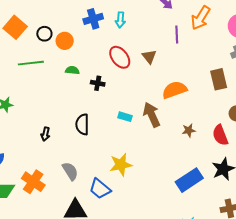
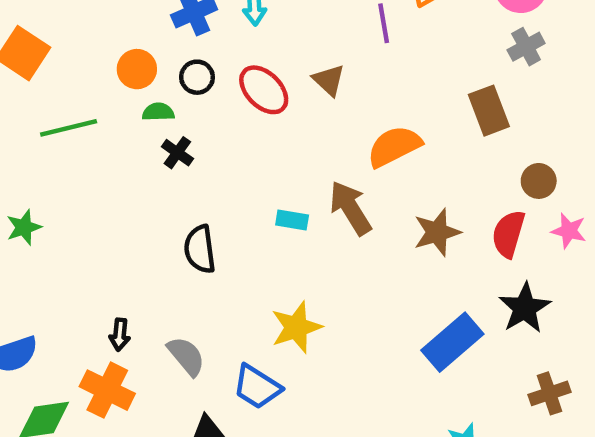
black circle: (44, 34) -> (197, 77), moved
green semicircle: (72, 70) -> (158, 112), moved
black cross: (98, 83) -> (177, 153), moved, turned 32
brown star: (189, 130) -> (437, 232), size x1.5
black arrow: (45, 134) -> (120, 335), moved
red semicircle: (220, 135) -> (508, 234), turned 45

